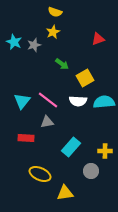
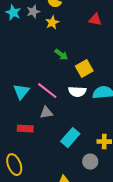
red triangle: (98, 39) -> (95, 20), moved, turned 32
cyan star: (14, 42) -> (13, 13), moved
gray star: (34, 45) -> (33, 12), moved
yellow ellipse: (40, 174) -> (14, 165), moved, turned 45

